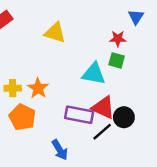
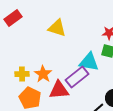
red triangle: (103, 108) -> (59, 90), moved, turned -30
purple rectangle: (79, 115) -> (77, 77), moved, turned -50

